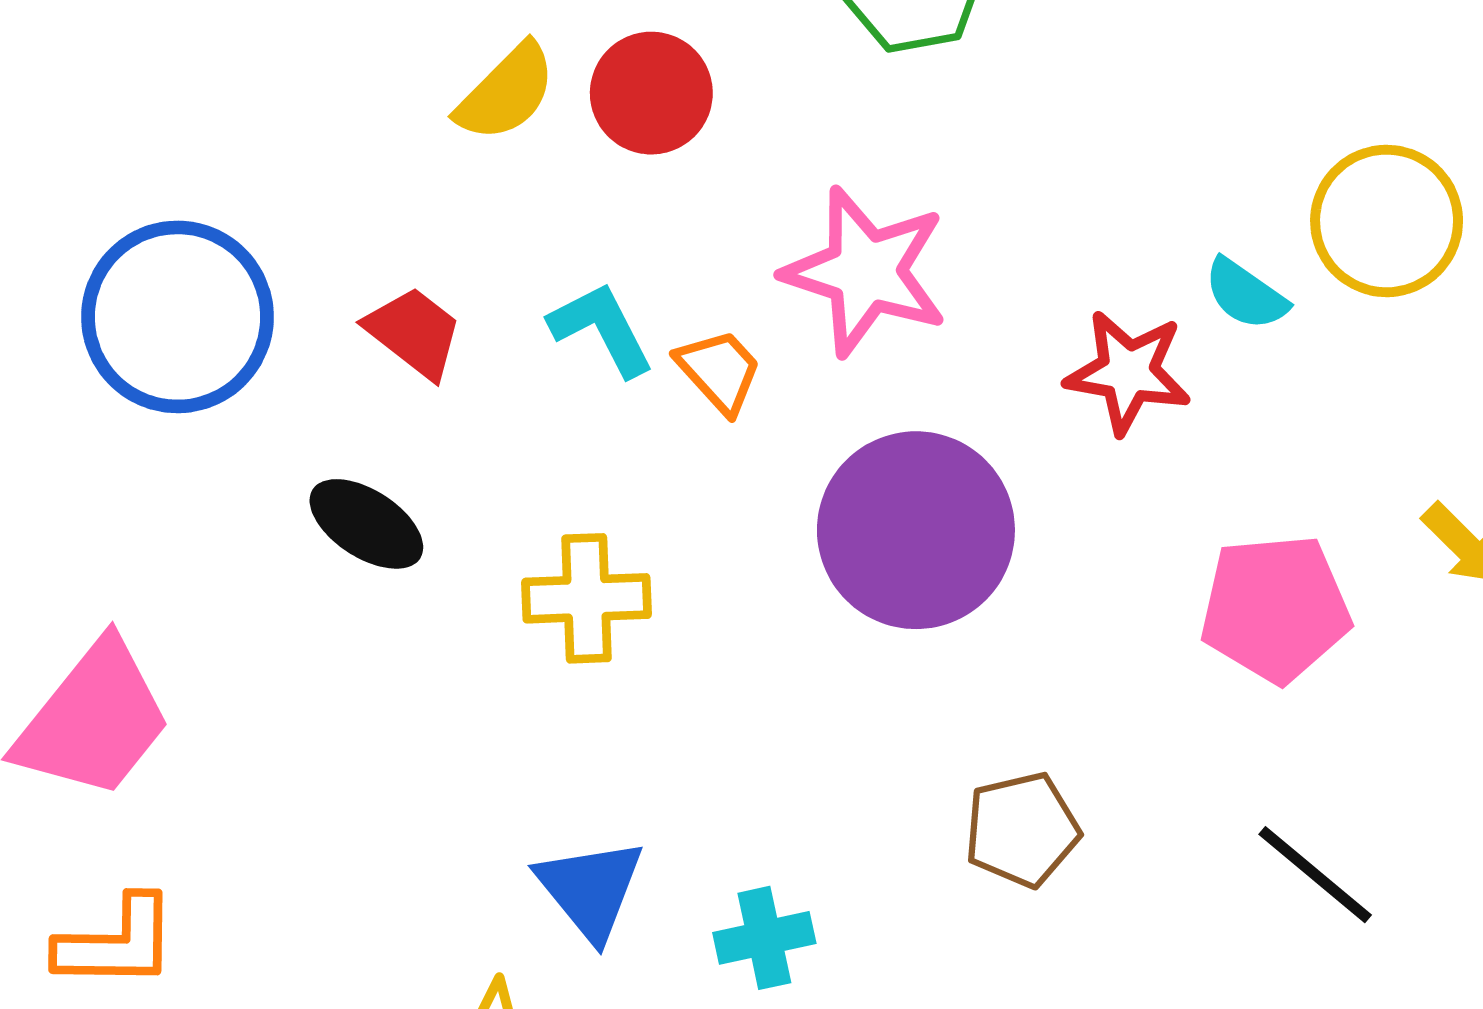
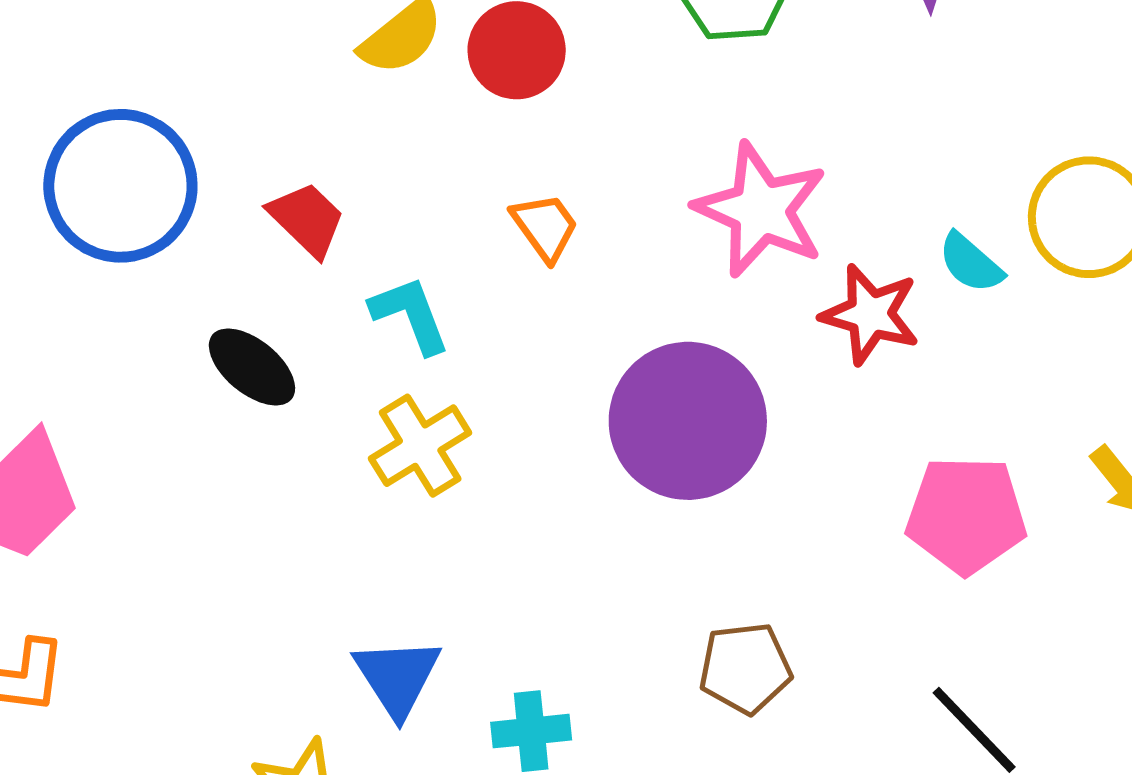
pink star: (866, 272) -> (761, 210), moved
cyan L-shape: (602, 329) -> (410, 315), moved
orange trapezoid: (719, 371) -> (545, 227), moved
yellow cross: (586, 598) -> (420, 446), turned -36

